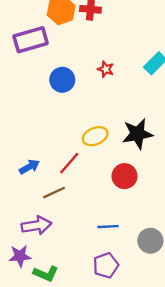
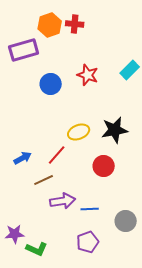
red star: (106, 69) -> (88, 75), size x1.5
purple arrow: (36, 225) -> (63, 201), moved

